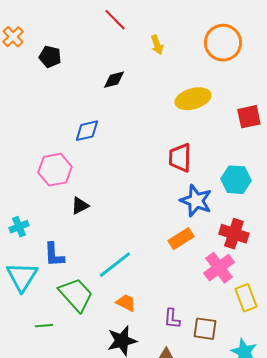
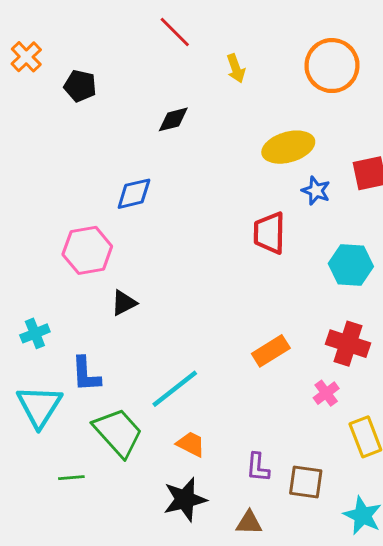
blue star: (196, 201) -> (316, 191), moved, size x0.6
pink cross: (219, 268) -> (326, 393), size x0.6

